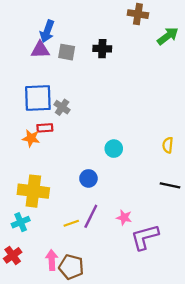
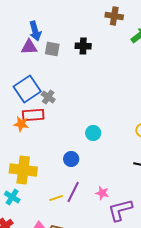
blue arrow: (47, 31) -> (35, 31), turned -36
blue square: (38, 98) -> (27, 89), turned -32
red rectangle: (45, 128) -> (33, 115), size x1.5
cyan cross: (21, 222) -> (12, 197), turned -35

